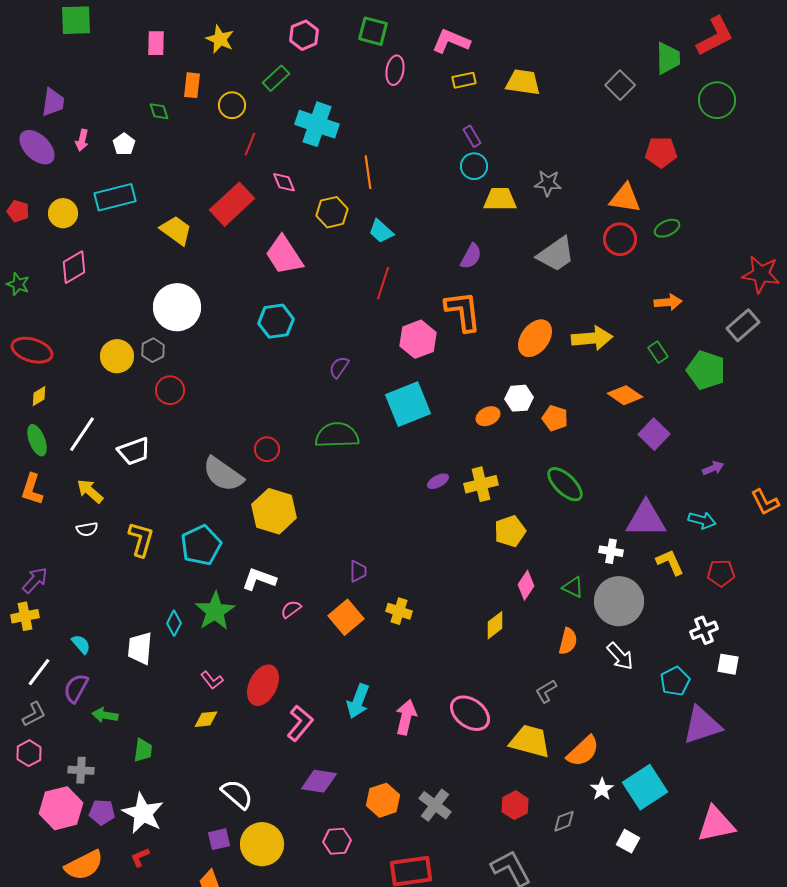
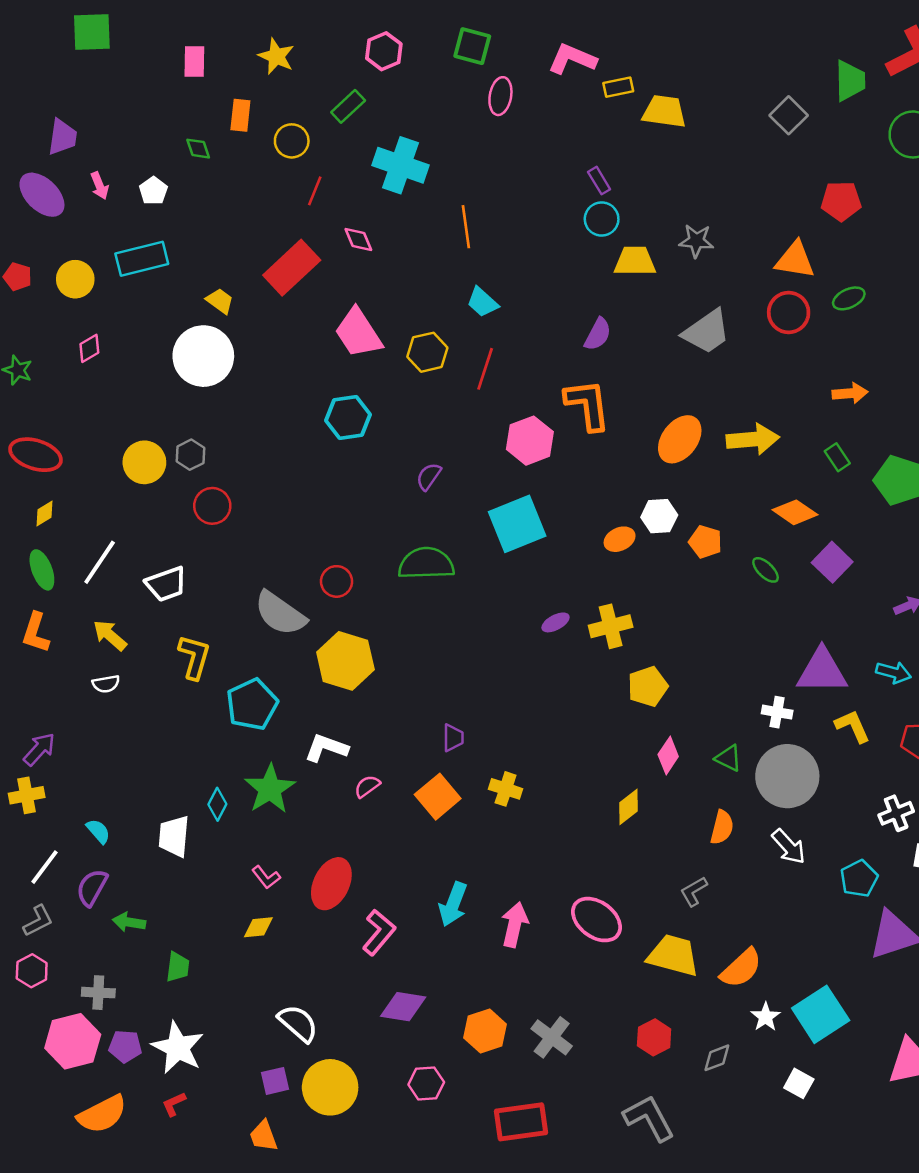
yellow rectangle: (464, 80) -> (618, 87), moved
pink arrow: (82, 140) -> (100, 186), turned -35
yellow hexagon: (332, 212) -> (427, 352), moved
yellow trapezoid: (176, 230) -> (220, 301), size x0.7
pink diamond: (74, 267) -> (89, 348), size x0.7
white circle: (177, 307) -> (203, 356), moved
green ellipse: (565, 484) -> (766, 570), moved, size x0.6
yellow L-shape: (141, 539) -> (194, 657), moved

